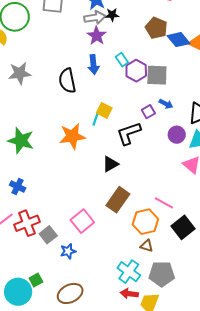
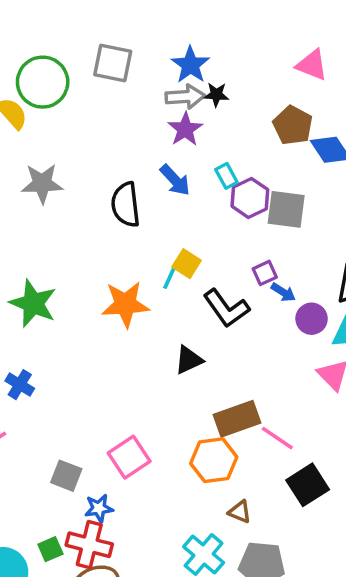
blue arrow: (94, 65) -> (175, 180), turned -42
blue arrow: (166, 104) -> (283, 292), moved
black L-shape: (129, 133) -> (226, 308), turned -112
brown rectangle: (118, 200) -> (237, 419), moved, turned 30
orange hexagon: (145, 222) -> (214, 460), moved
red cross: (27, 223) -> (89, 545), moved, turned 30
gray square: (48, 235) -> (66, 476), turned -36
green square: (36, 280) -> (50, 549), moved

